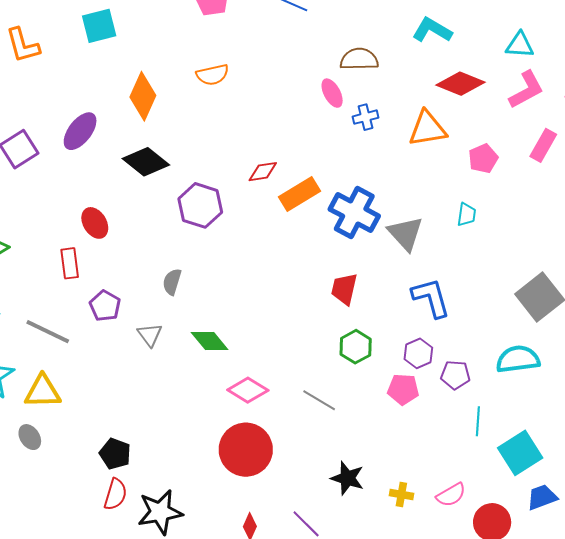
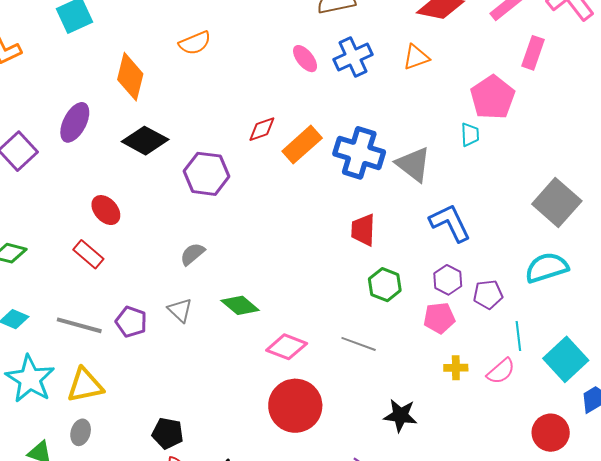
pink ellipse: (332, 93) -> (305, 59), moved
blue cross: (366, 117) -> (353, 57), size x1.5
orange triangle: (427, 129) -> (416, 57), size x0.7
pink pentagon: (483, 158) -> (493, 97), moved, size x1.5
red rectangle: (70, 263) -> (88, 254), turned -32
gray semicircle: (172, 282) -> (192, 254), turned 44
purple pentagon: (105, 306) -> (131, 322), moved
gray ellipse: (30, 437) -> (81, 432), turned 60
yellow cross: (401, 495) -> (456, 368), moved
pink semicircle: (451, 495) -> (501, 371), moved

